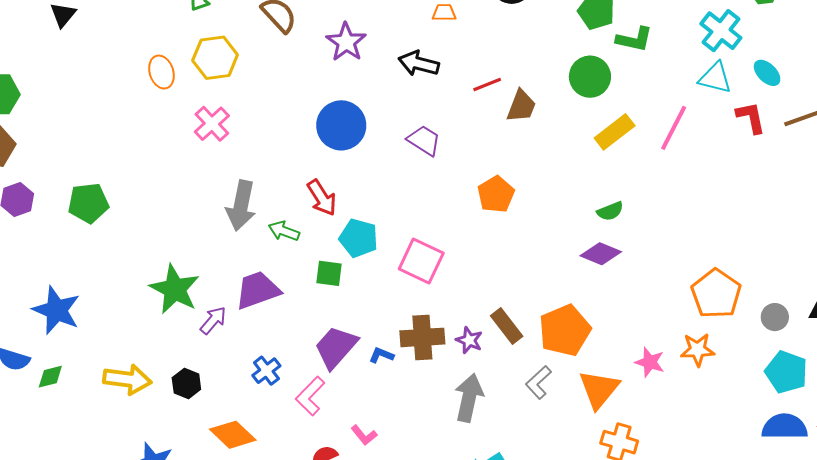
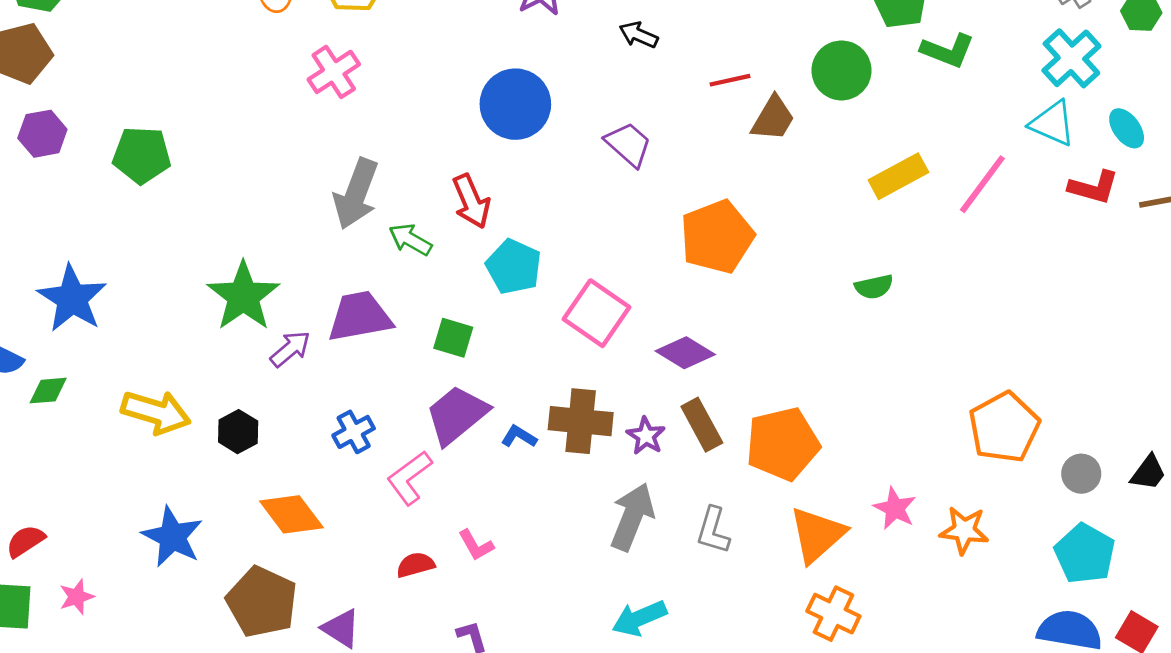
black arrow: (419, 63) -> (639, 35), size x0.7
green circle: (590, 77) -> (842, 70), moved
red L-shape: (751, 117) -> (1094, 187), turned 108
orange pentagon: (496, 194) -> (717, 237), size x1.4
purple diamond: (601, 254) -> (685, 353), moved
green square: (329, 273) -> (453, 338), moved
orange star: (698, 350) -> (964, 530), moved
gray L-shape: (538, 382) -> (713, 530), moved, turned -40

